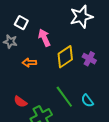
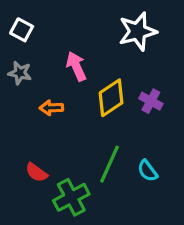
white square: (21, 23) -> (22, 30), moved
green line: (64, 97) -> (109, 164), turned 60

